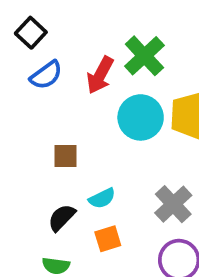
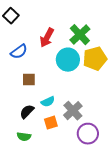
green cross: (144, 56) -> (80, 35), moved
blue semicircle: (46, 75) -> (19, 52), moved
gray cross: (173, 204) -> (73, 111), moved

